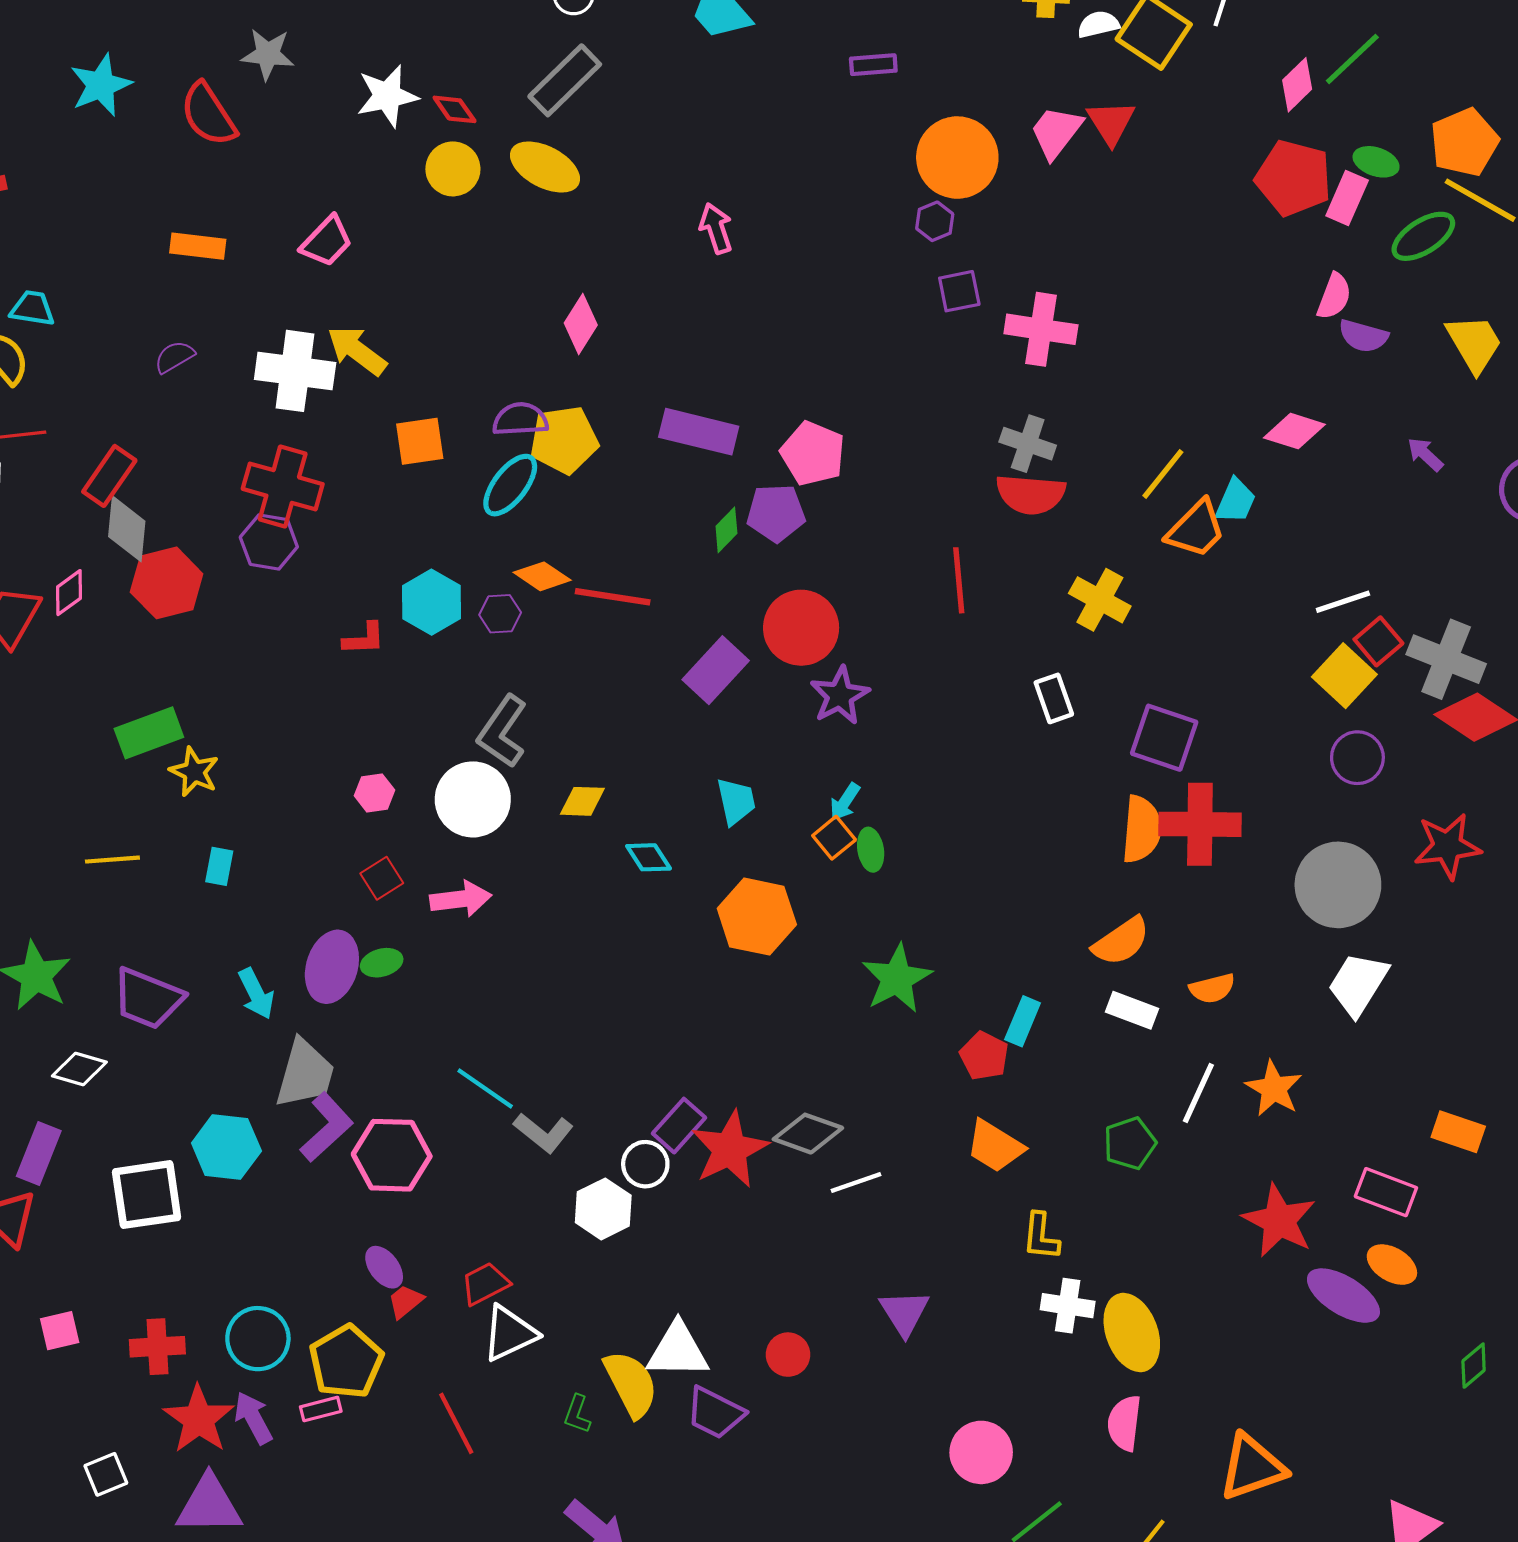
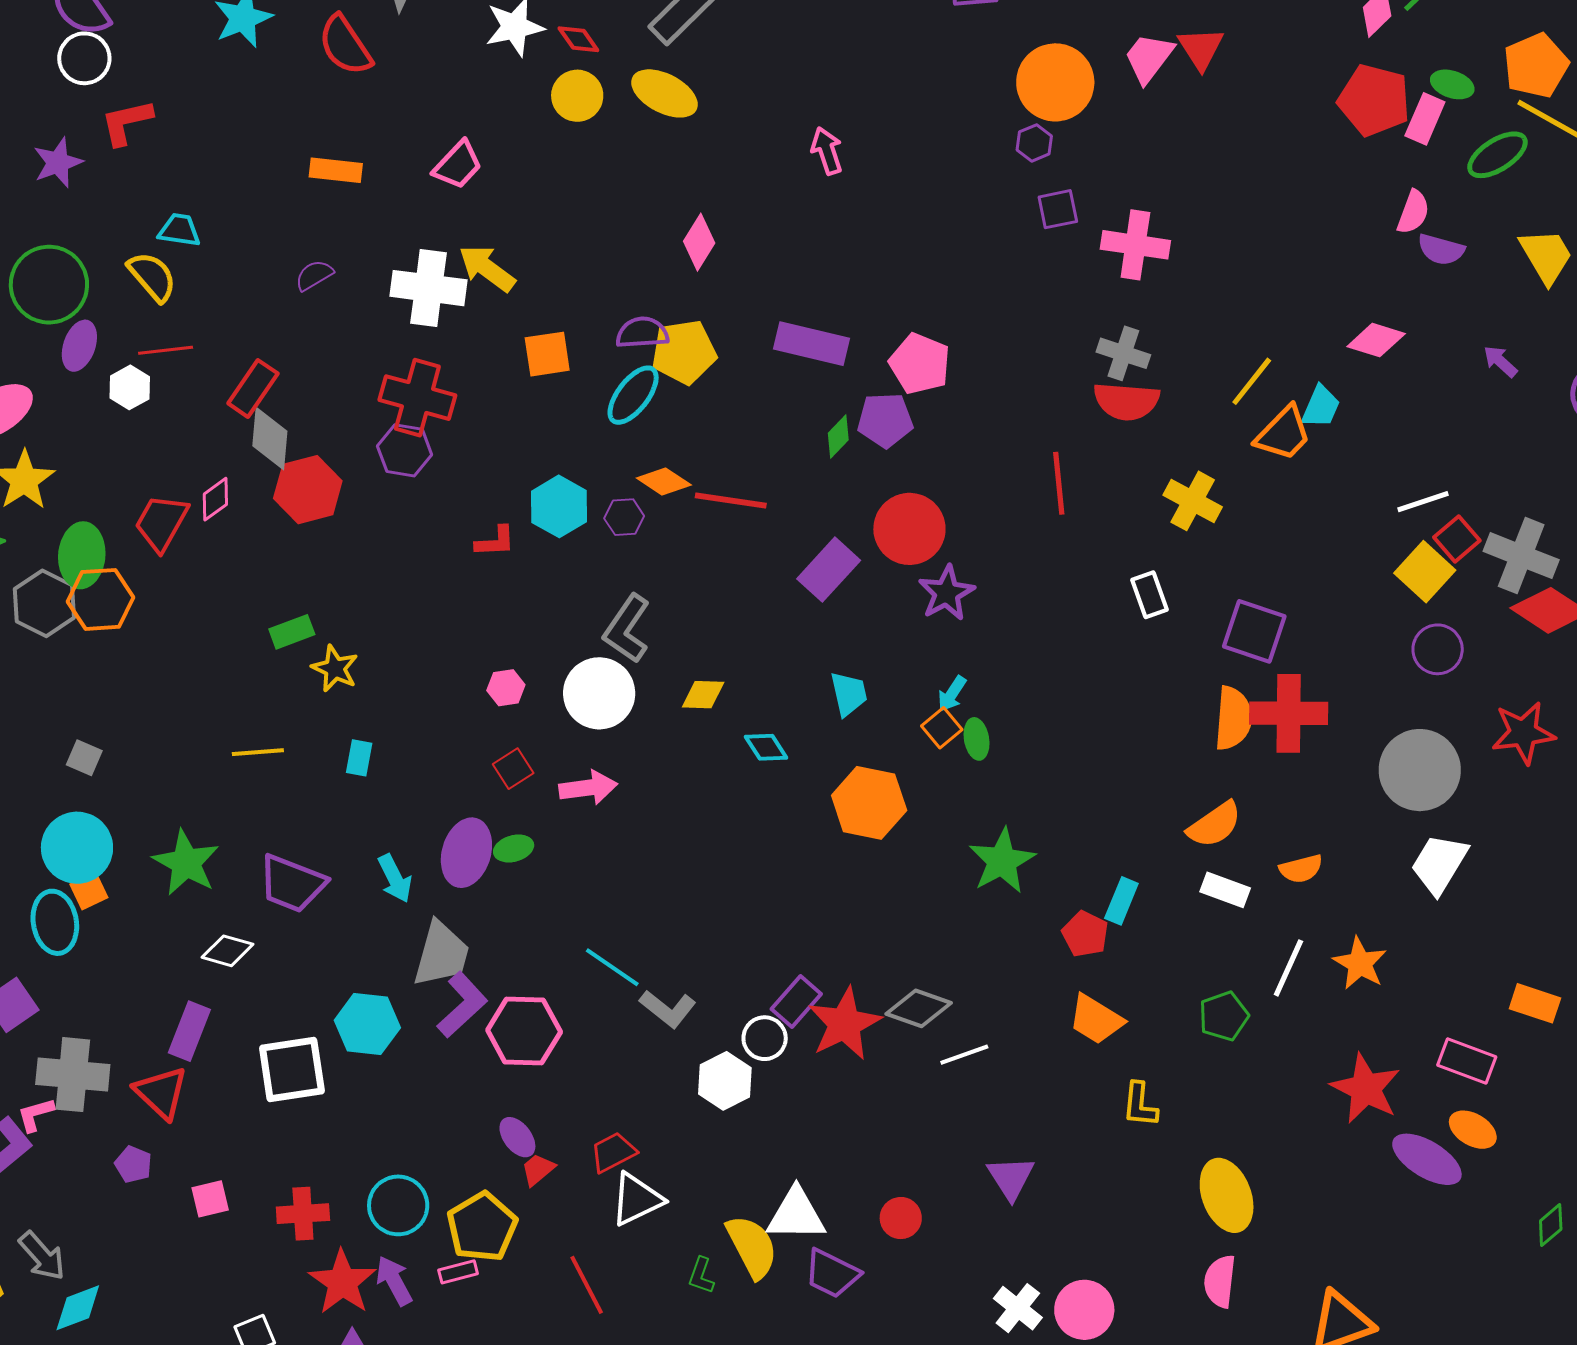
green rectangle: (149, 733) -> (292, 632), size x0.7
white cross: (1068, 1306) -> (1018, 1308), moved, turned 30

